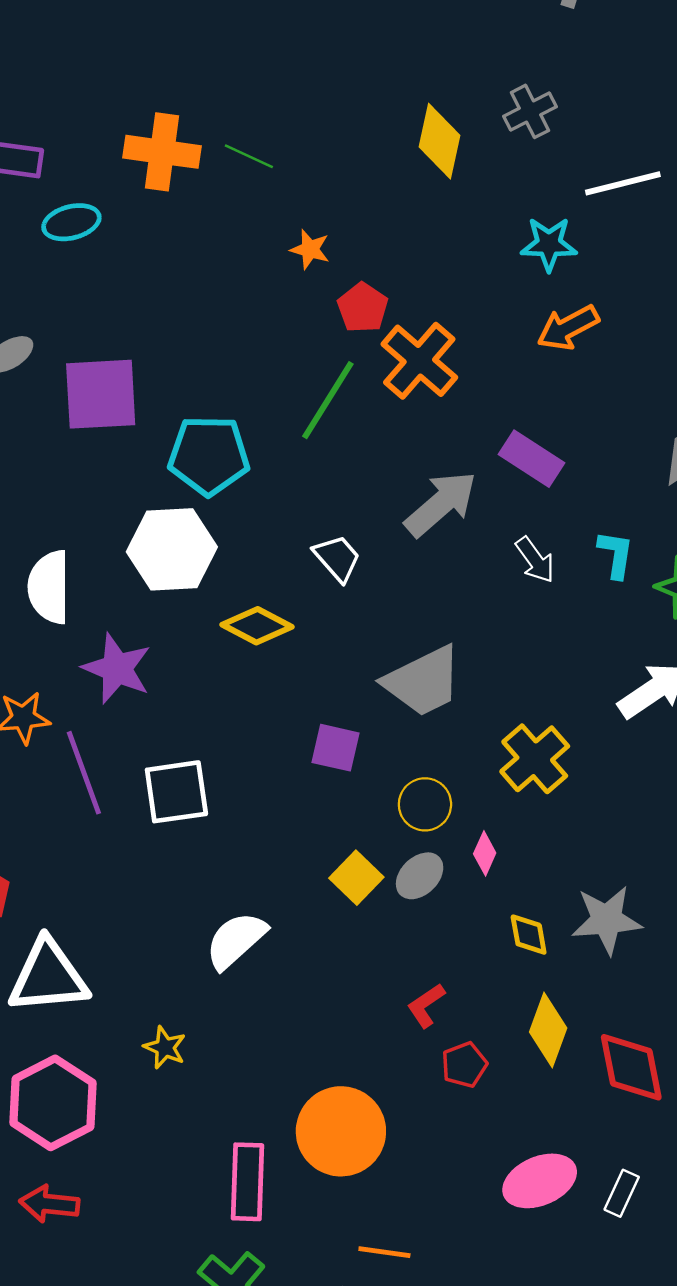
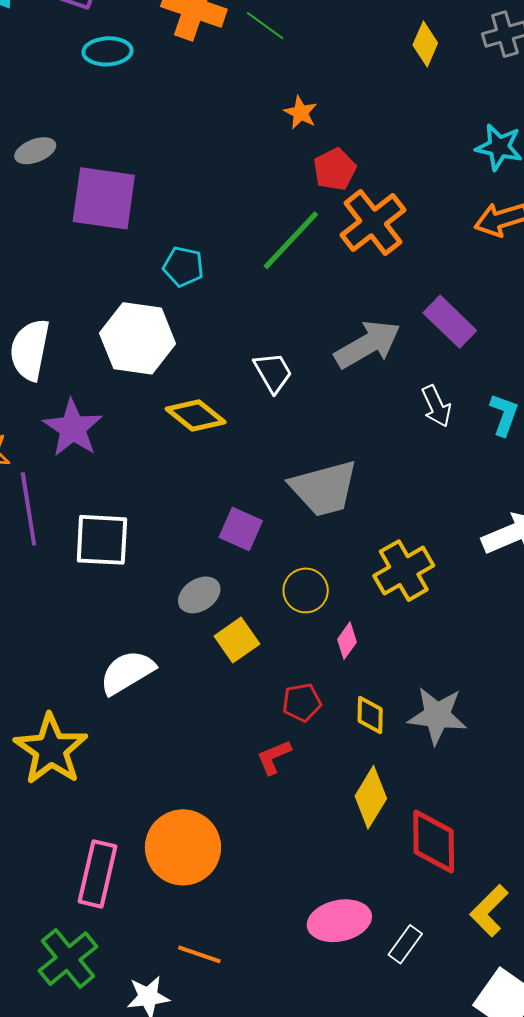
yellow diamond: (440, 141) -> (425, 44), size x0.7
cyan pentagon: (209, 455) -> (183, 267), size x0.6
gray ellipse: (420, 876) -> (199, 595), moved
yellow star: (165, 1047) -> (51, 749), size x2.0
red pentagon: (464, 1065) -> (302, 702), moved

